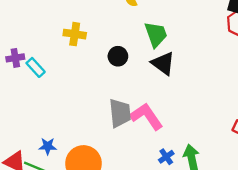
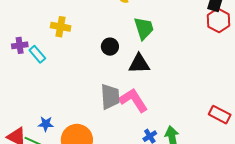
yellow cross: (75, 34) -> (61, 27), moved
black triangle: (163, 63) -> (139, 64), moved, turned -40

